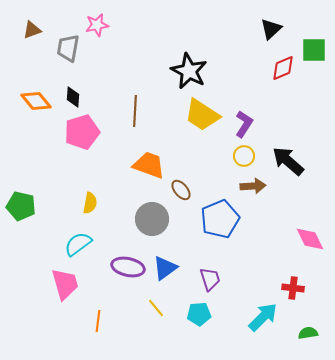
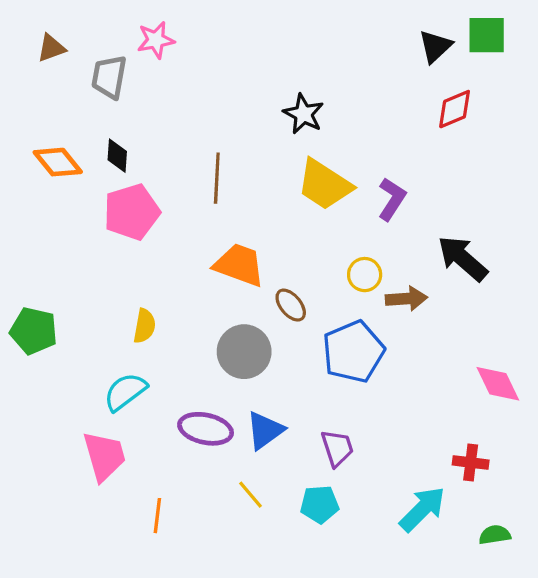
green square: (314, 50) -> (487, 35), moved
black star: (189, 71) -> (304, 114), size x0.7
yellow circle: (244, 156) -> (365, 275), moved

